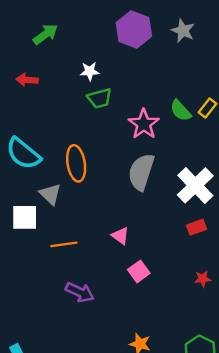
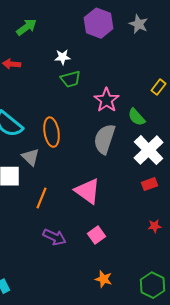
green semicircle: (181, 111) -> (137, 117), moved
pink triangle: (120, 236) -> (88, 191), size x1.8
orange line: (64, 244) -> (42, 198), turned -60
pink square: (139, 271) -> (97, 235), moved

